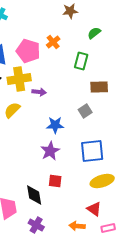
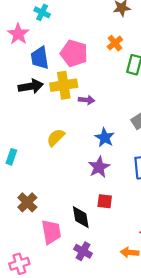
orange cross: (53, 42) -> (115, 43), moved
yellow semicircle: (12, 110) -> (56, 138), moved
blue star: (55, 125) -> (105, 138), turned 30

